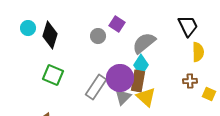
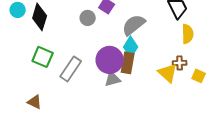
gray rectangle: (96, 87) -> (71, 69), moved
gray triangle: (123, 97) -> (113, 79), turned 30
yellow triangle: (146, 97) -> (168, 73), moved

